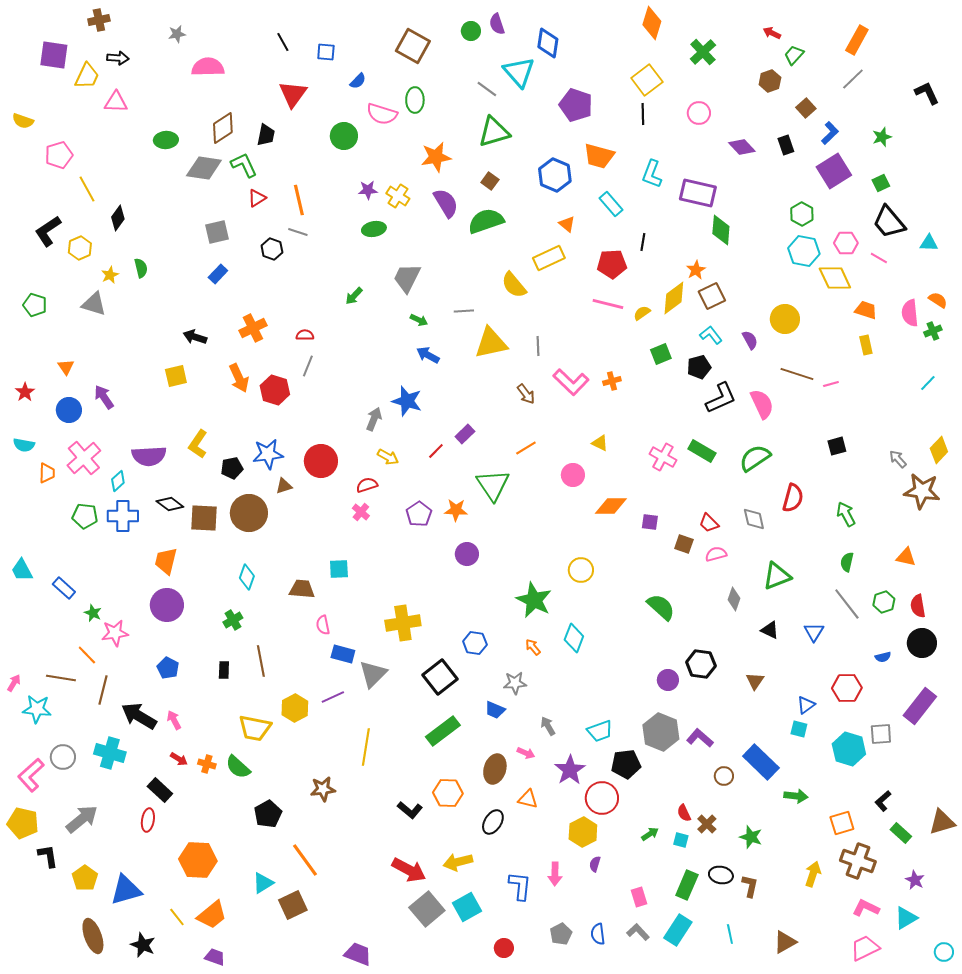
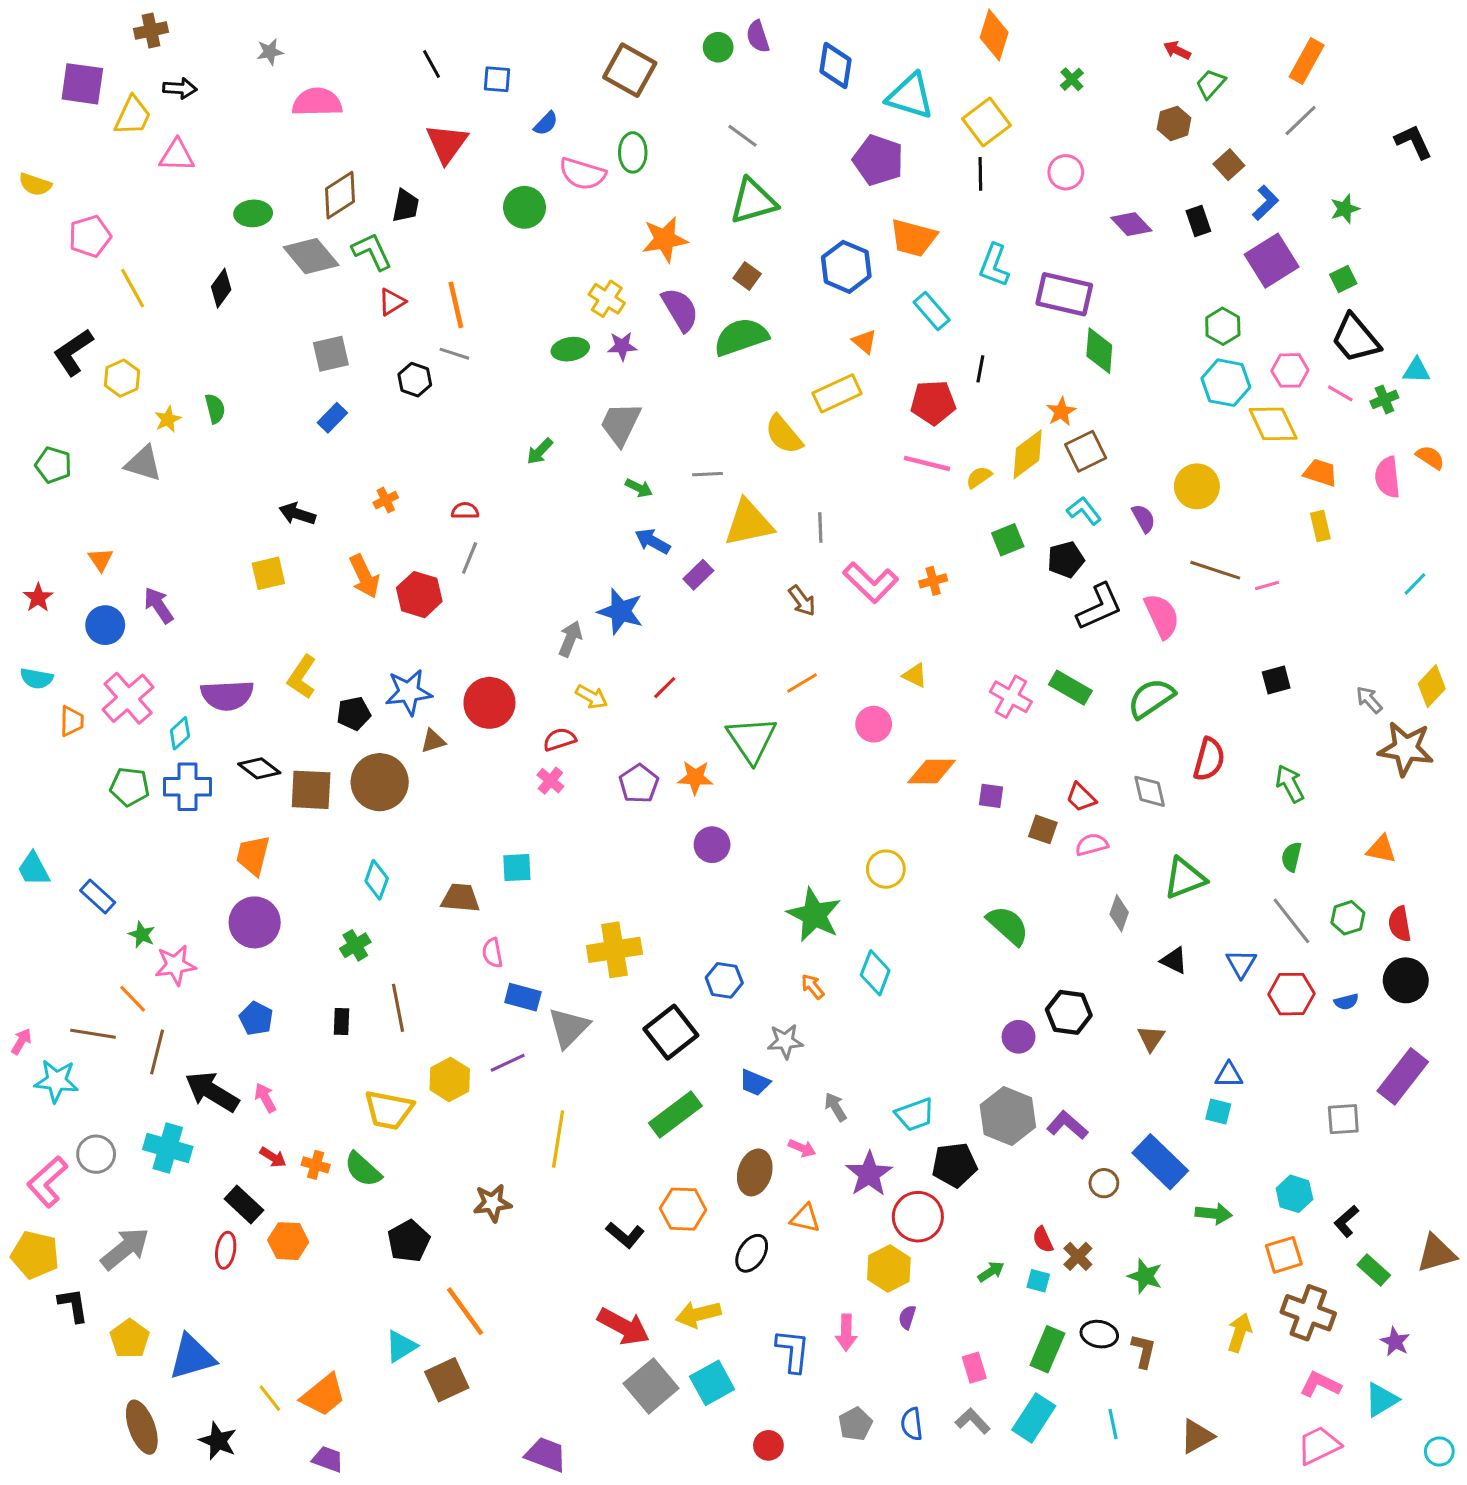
green cross: (703, 52) -> (1072, 79), size x0.6
cyan triangle: (519, 72) -> (910, 96), moved, turned -32
gray diamond: (204, 168) -> (311, 256), turned 42
purple star: (368, 190) -> (622, 346), moved
black diamond: (118, 218) -> (221, 288), moved
orange cross: (253, 328) -> (386, 500), size x0.6
green cross: (933, 331) -> (1384, 399), moved
purple rectangle: (465, 434) -> (698, 575), moved
red hexagon: (847, 688) -> (1291, 994), moved
blue triangle: (806, 705) -> (1229, 1075), turned 36
cyan hexagon: (849, 749) -> (1294, 1194), moved, size x0.7
orange hexagon: (198, 860) -> (288, 1241), moved, size x0.7

